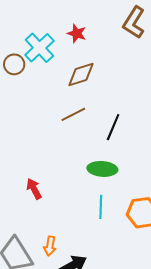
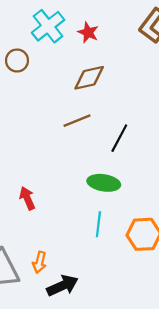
cyan cross: (39, 48) -> (48, 26), moved

